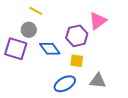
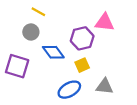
pink triangle: (98, 21) -> (105, 22), turned 42
purple square: (16, 49) -> (17, 66), moved
yellow square: (77, 61) -> (82, 65), turned -32

